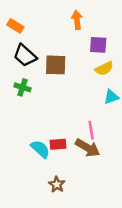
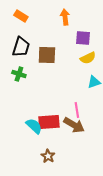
orange rectangle: (15, 26) -> (21, 16), moved
black trapezoid: (25, 55) -> (21, 47), turned -115
red rectangle: (58, 144) -> (49, 122), size x1.5

